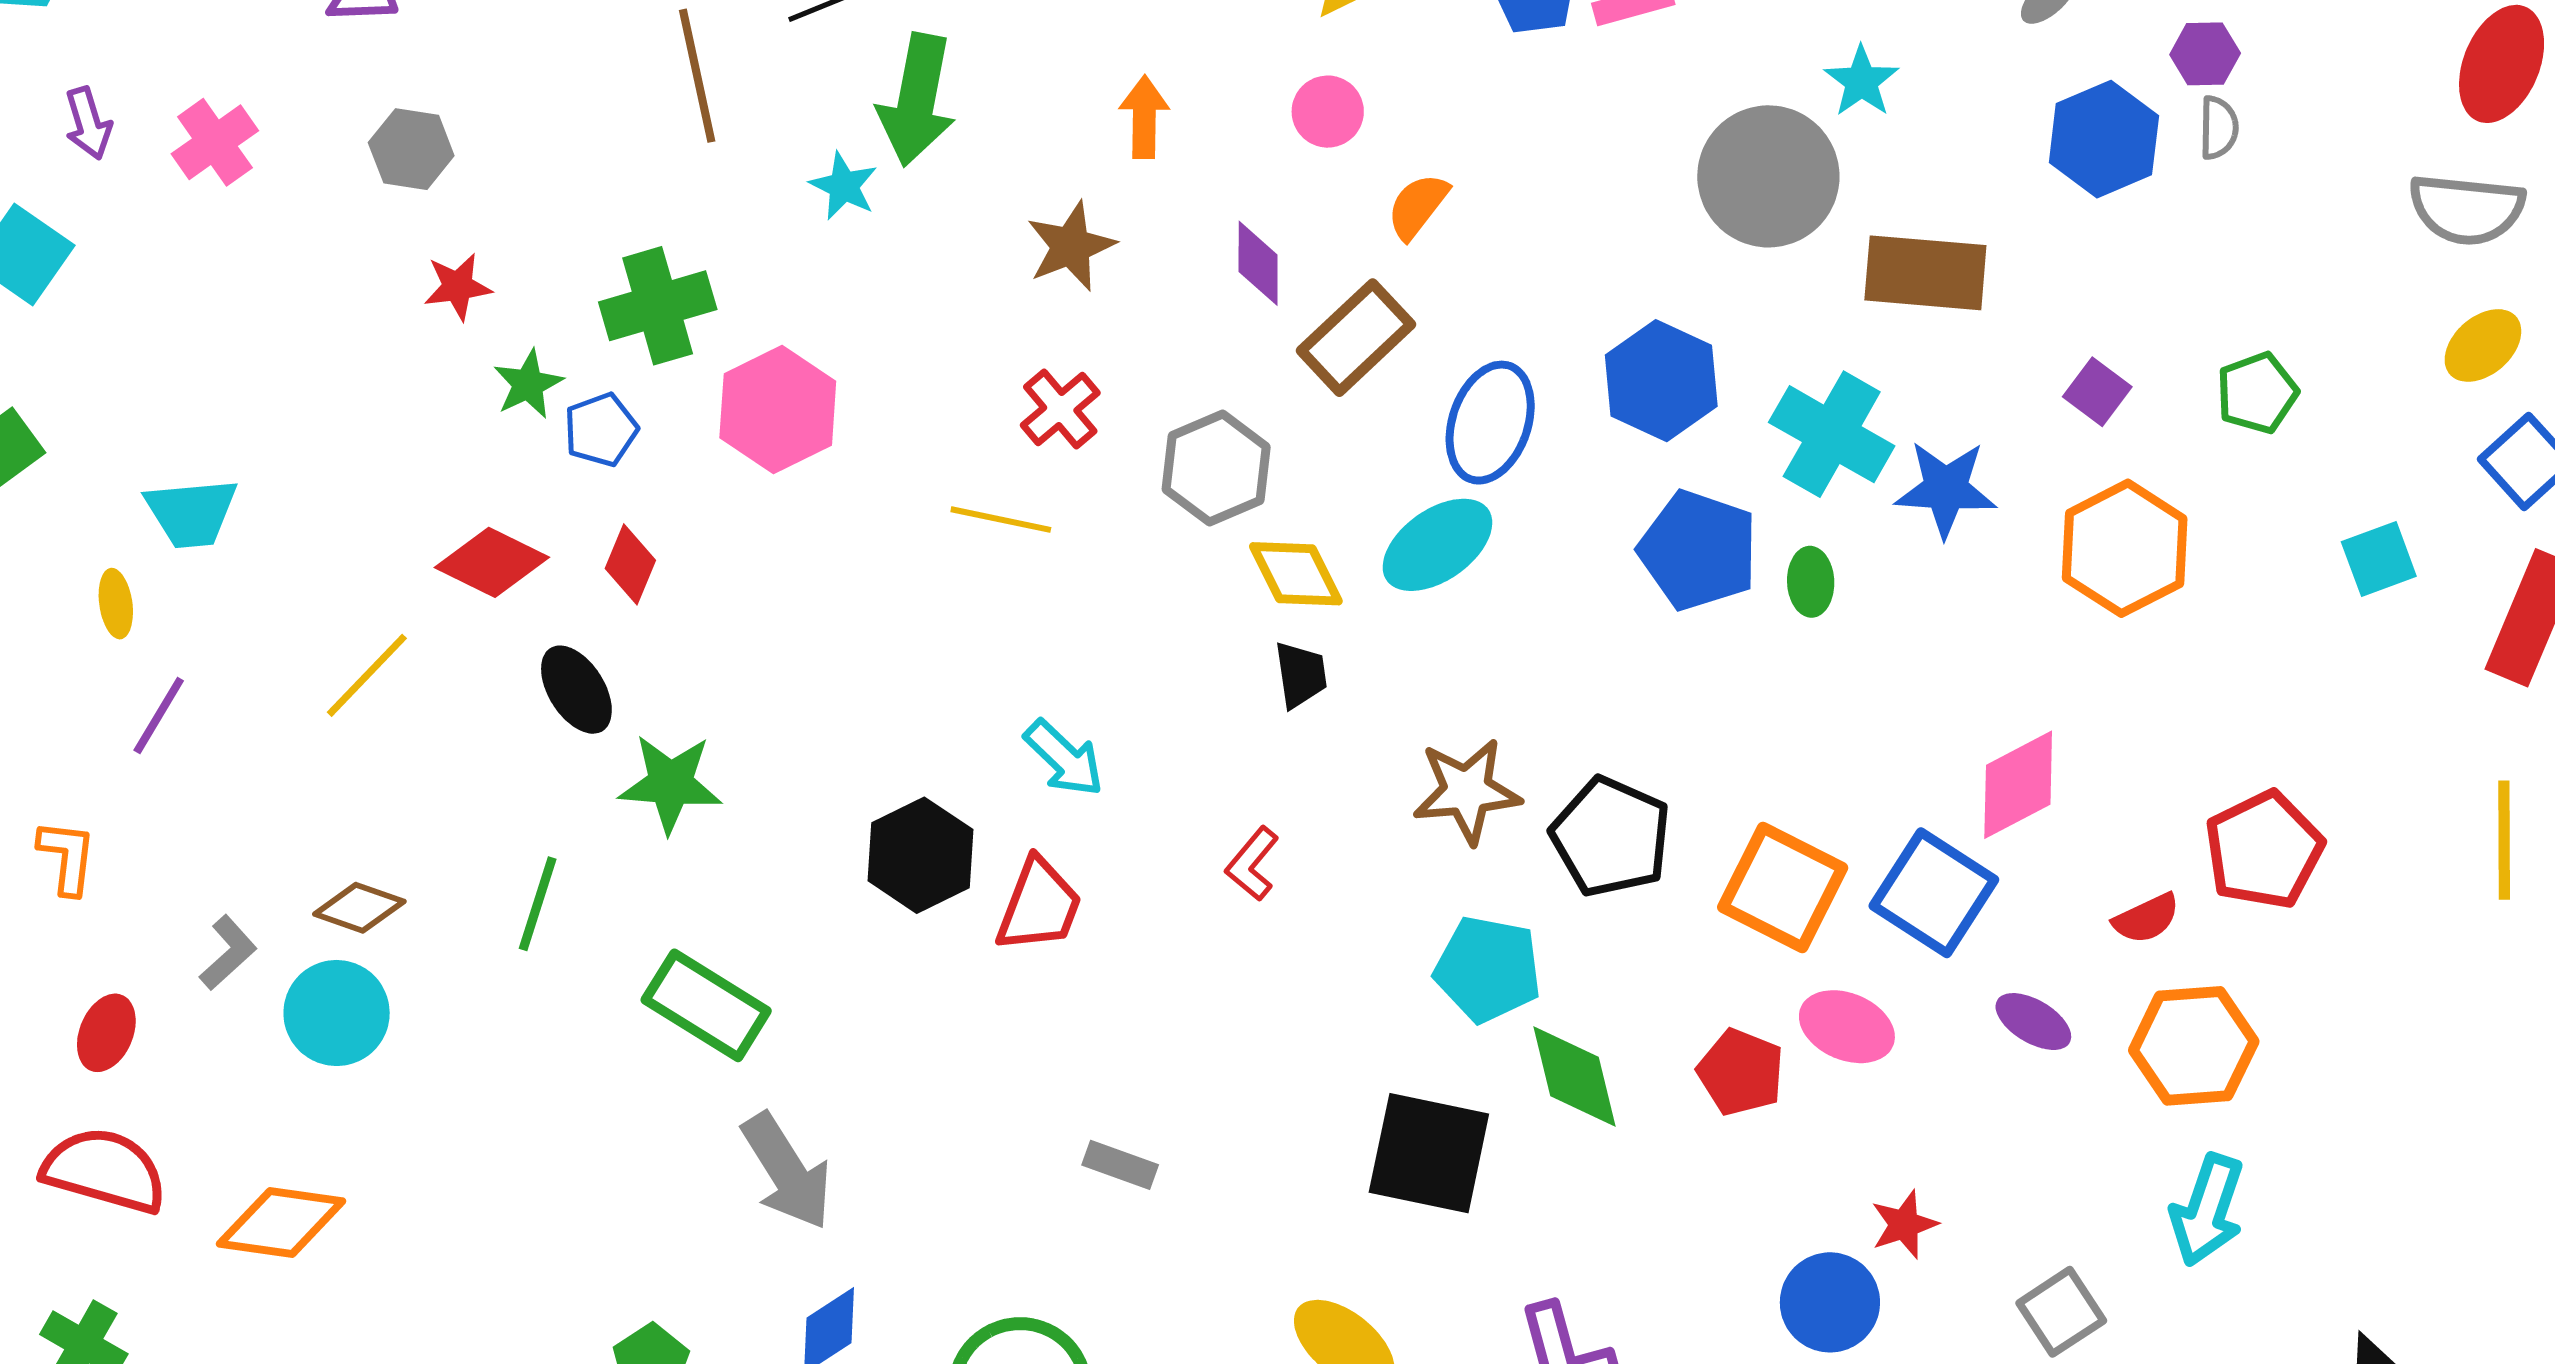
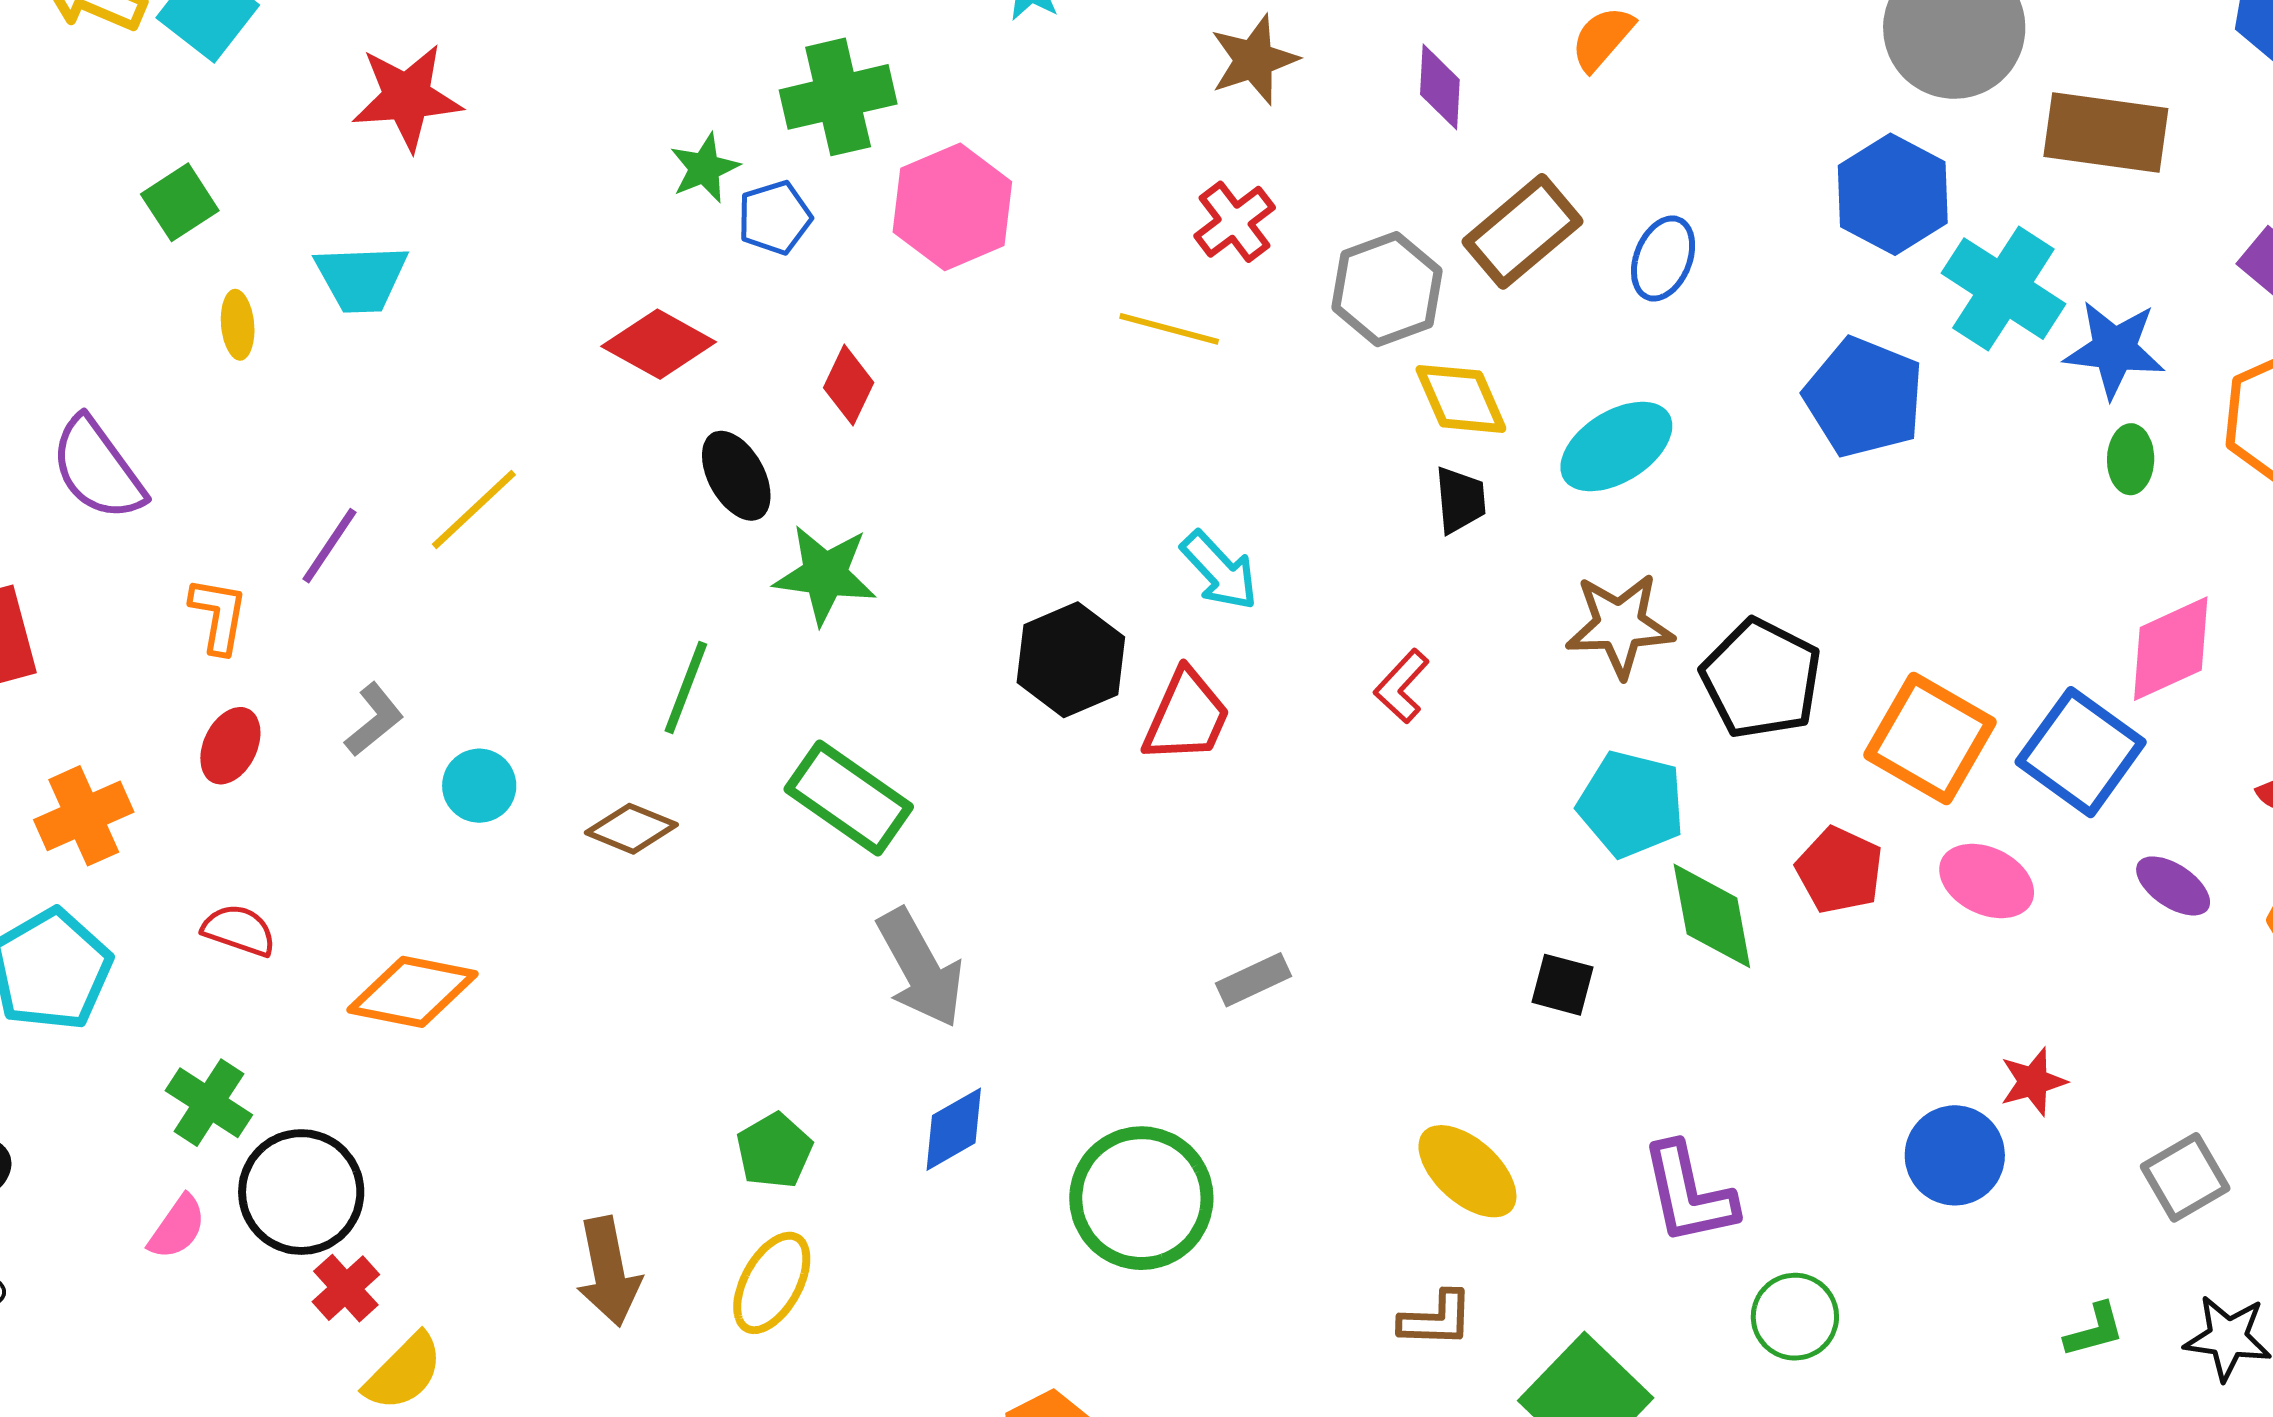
red star: (458, 287) -> (407, 97), moved, size x1.6
brown rectangle: (1356, 338) -> (1523, 231), moved
blue hexagon: (1661, 381) -> (1893, 194), moved
blue ellipse: (1490, 423) -> (1663, 258), size x0.7
cyan ellipse: (1437, 545) -> (1616, 447), moved
red diamond: (630, 564) -> (849, 385), moved
green ellipse: (1811, 582) -> (2131, 459), moved
yellow ellipse: (116, 604) -> (238, 325), moved
yellow line: (367, 675) -> (474, 510), moved
purple line: (159, 715) -> (330, 546), moved
brown diamond: (359, 908) -> (631, 829), moved
cyan circle: (337, 1013) -> (479, 786), size x0.7
red ellipse: (106, 1033) -> (230, 746), moved
red pentagon: (1741, 1072) -> (1840, 870), moved
black square: (1429, 1153) -> (1562, 985), size x0.5
gray rectangle: (1120, 1165) -> (1254, 980), turned -48
red semicircle: (104, 1170) -> (239, 930), size x0.6

